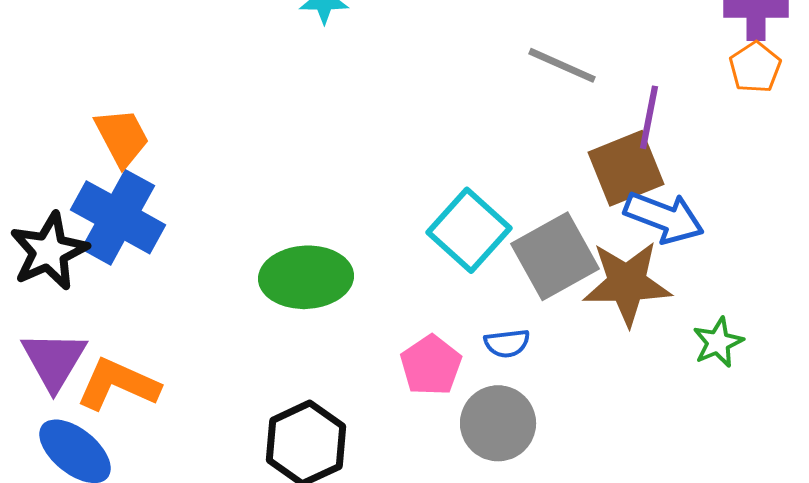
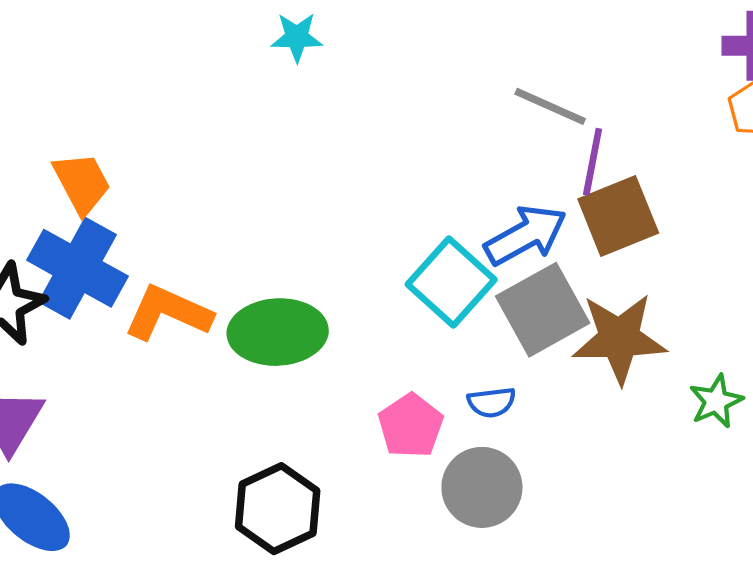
purple line: (649, 117) -> (593, 162), moved
blue arrow: (664, 217) -> (526, 235), moved, turned -50
orange L-shape: (118, 384) -> (168, 313), moved

